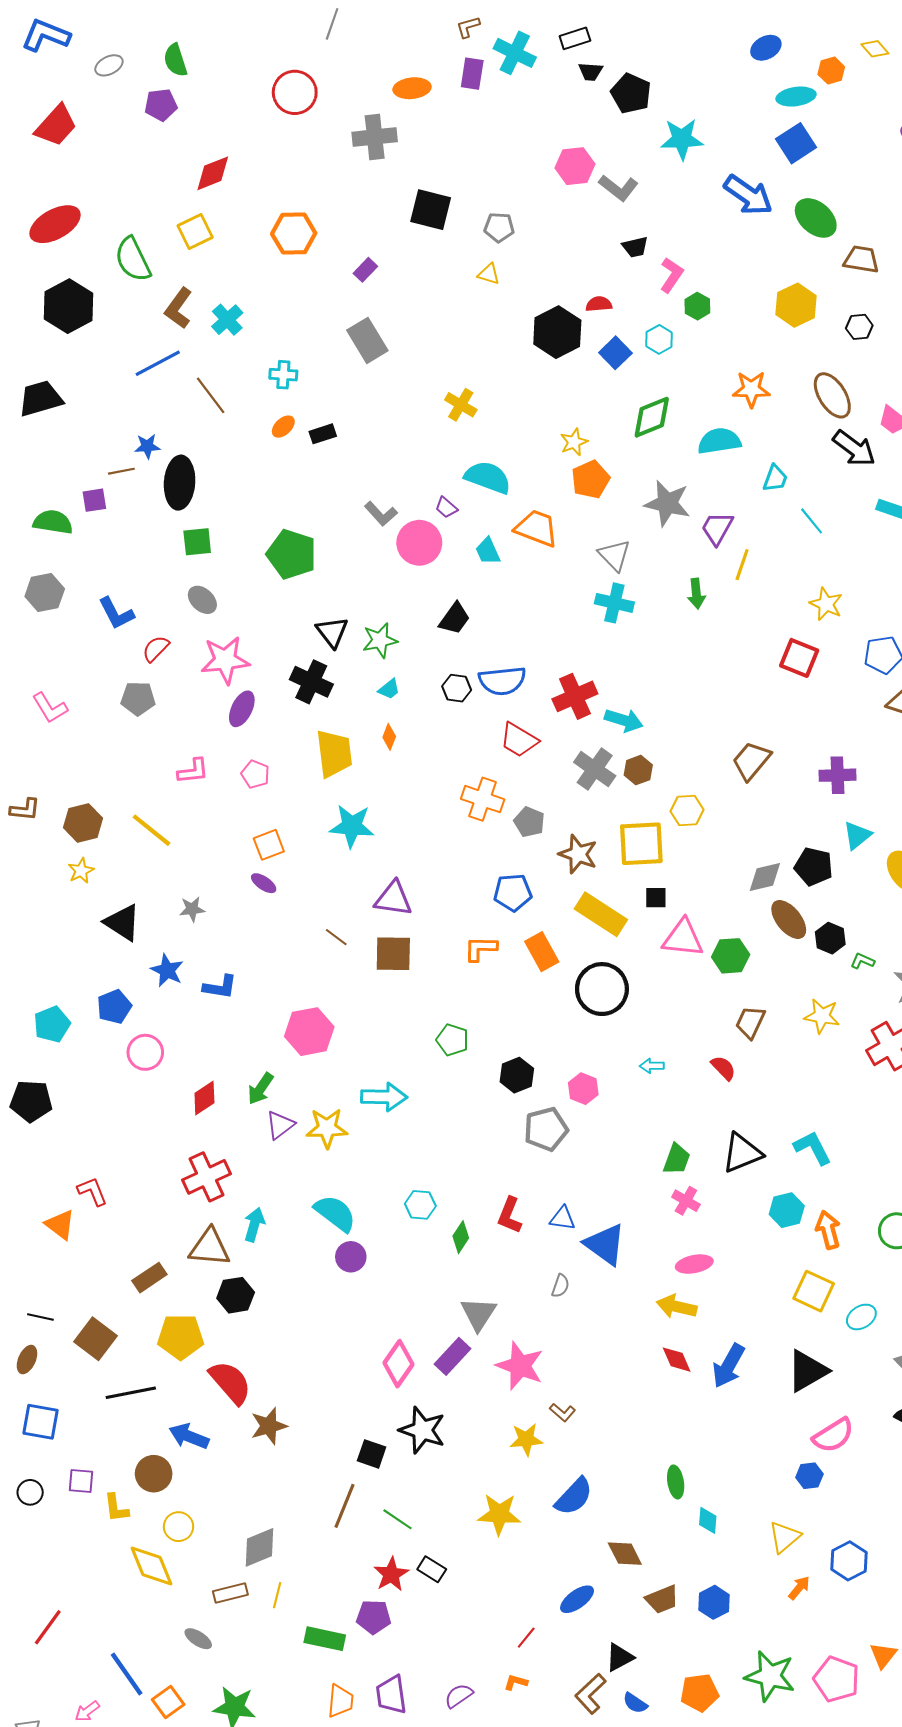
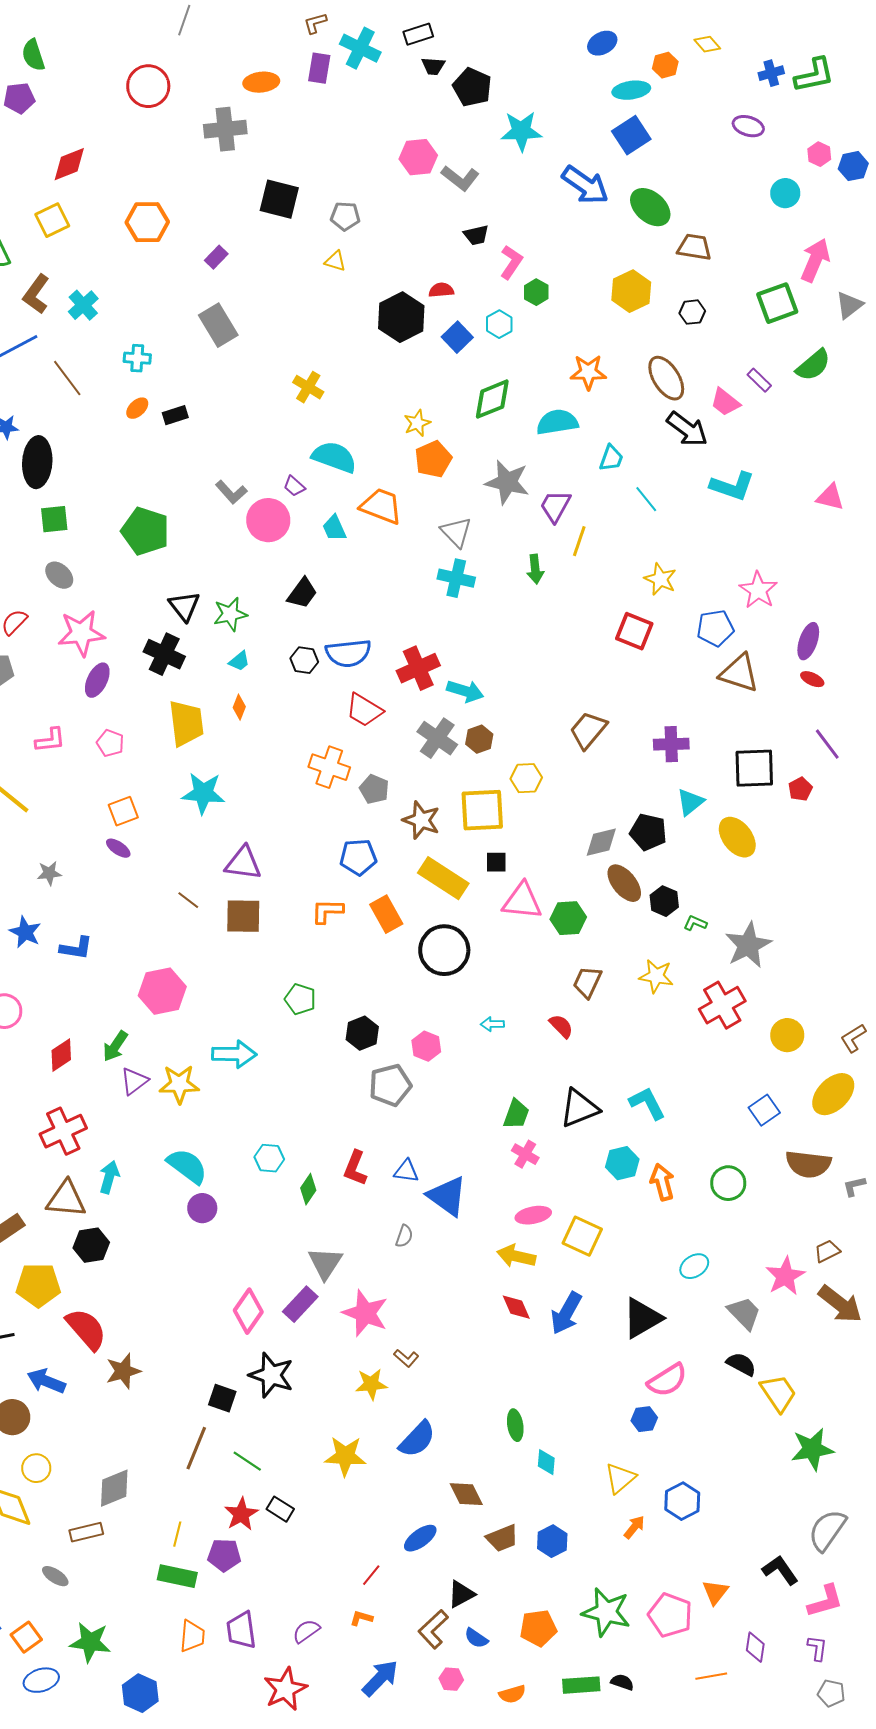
yellow square: (814, 1291) -> (582, 1236), moved
yellow line: (277, 1595) -> (177, 1534), moved

